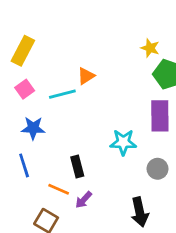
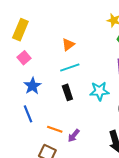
cyan line: (62, 94) -> (70, 68), moved
blue star: (33, 128) -> (33, 86), turned -30
black rectangle: (77, 166) -> (67, 92), moved

